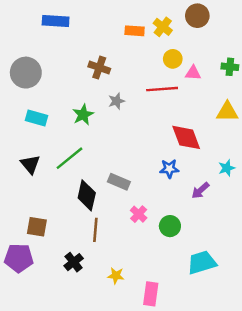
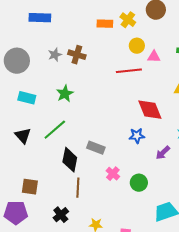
gray star: (116, 101) -> (55, 55), moved

